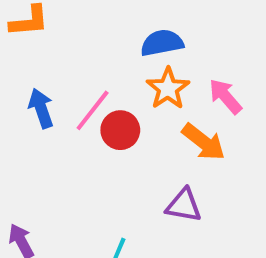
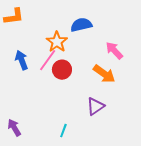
orange star: (168, 88) -> (57, 42), moved
purple triangle: (184, 205) -> (95, 106), turned -42

